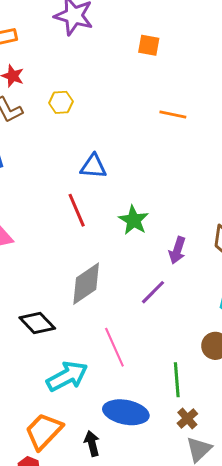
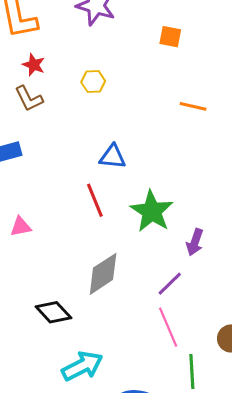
yellow hexagon: (61, 102) -> (93, 82), moved
green star: (134, 220) -> (152, 211), size x1.4
pink line: (114, 347) -> (168, 327), moved

